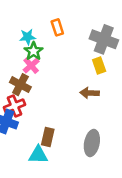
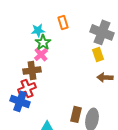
brown cross: (20, 85) -> (32, 70), turned -36
brown arrow: (90, 93) -> (105, 77), moved
brown rectangle: (48, 137) -> (76, 114), moved

